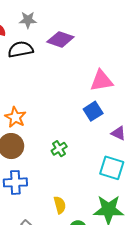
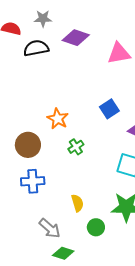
pink triangle: (101, 81) -> (119, 53), moved
orange star: (15, 117) -> (58, 119), moved

